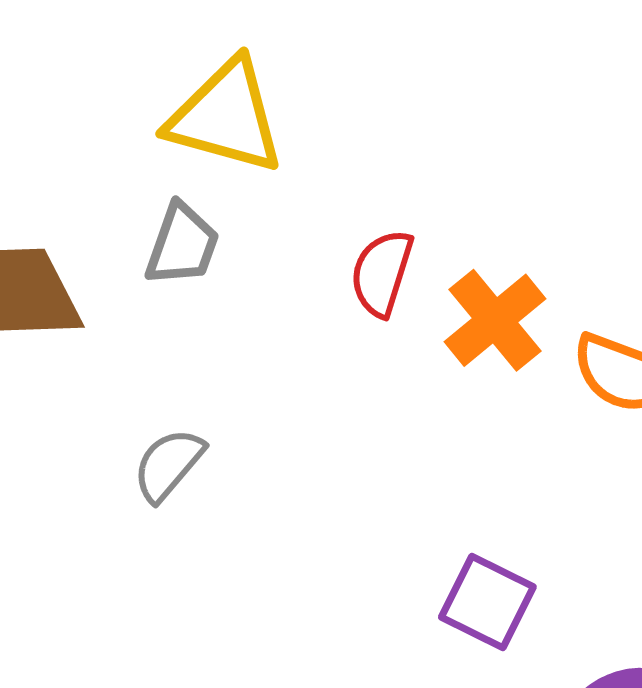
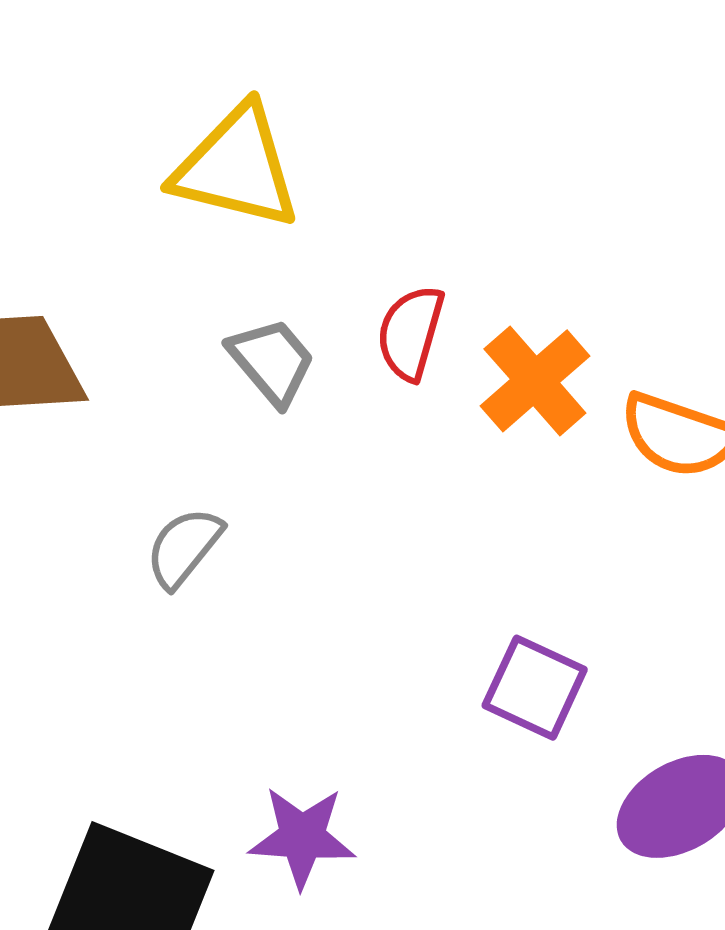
gray trapezoid: (182, 245) -> (272, 361), moved, turned -58

